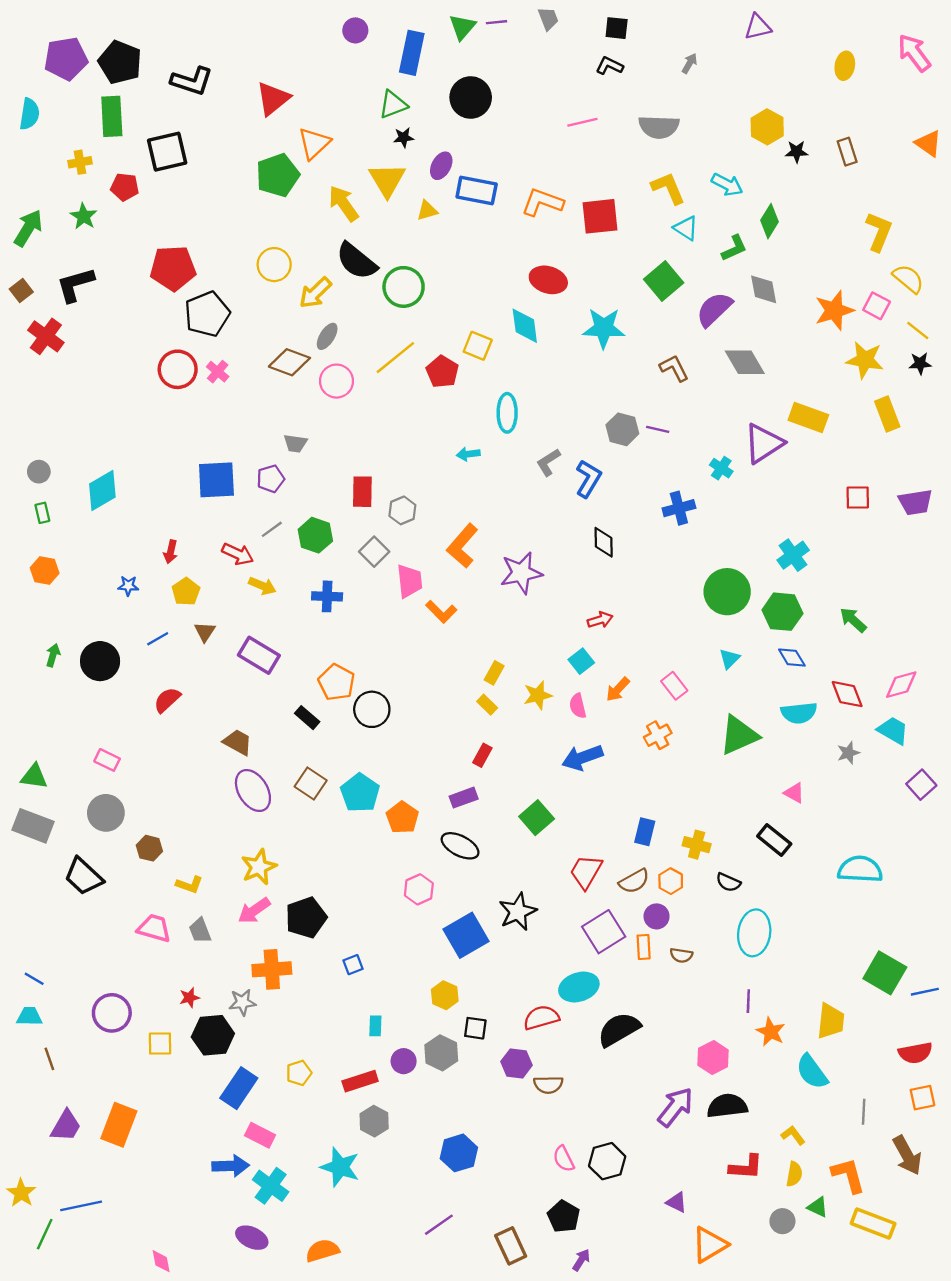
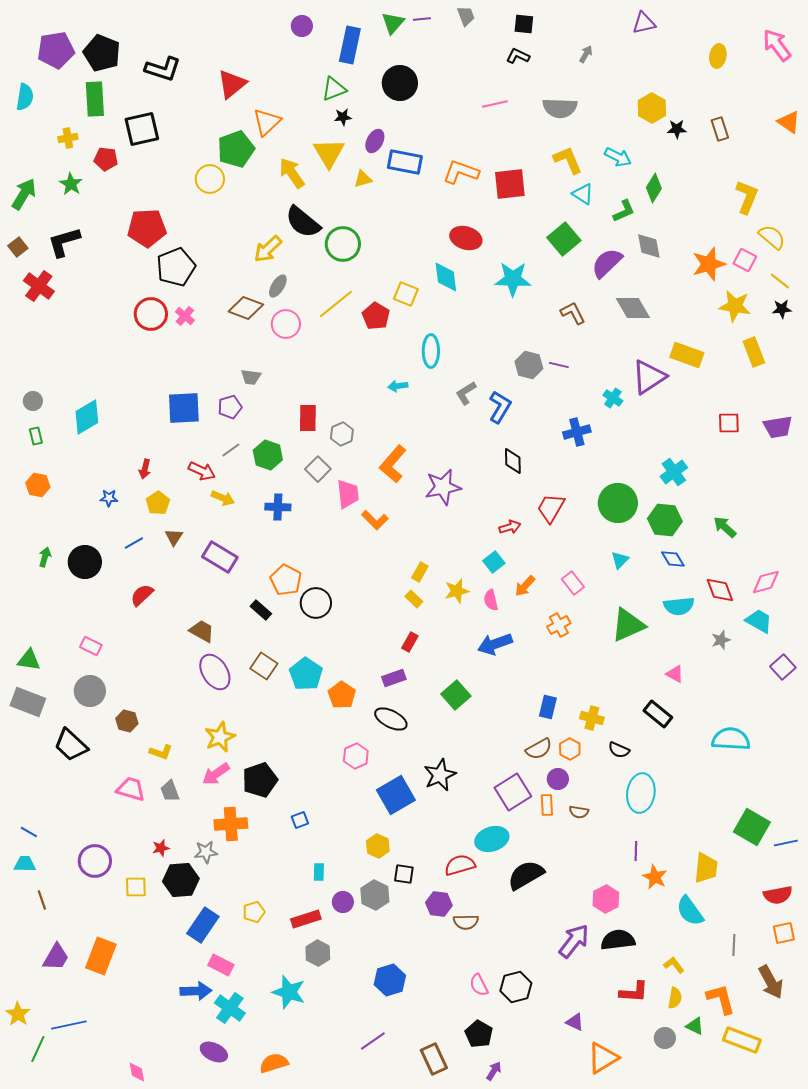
yellow circle: (274, 265) -> (210, 179), moved
red trapezoid: (586, 872) -> (551, 508), moved

